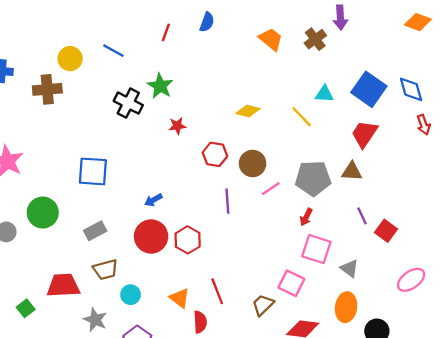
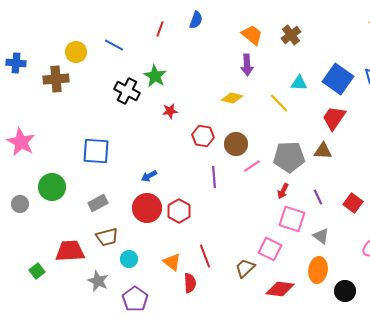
purple arrow: (340, 18) -> (247, 65), moved
purple line: (362, 216) -> (318, 197), moved

